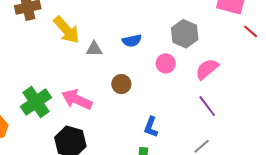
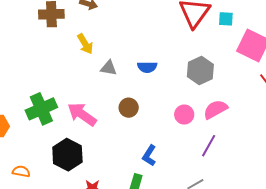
yellow arrow: (66, 30) -> (85, 44), size x0.7
pink circle: (166, 63) -> (184, 115), moved
purple line: (207, 106) -> (209, 146), turned 55

